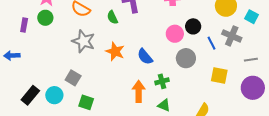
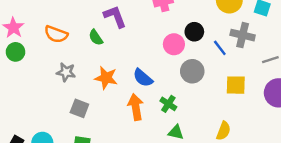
gray star: (83, 41) -> (66, 72), size x0.7
gray square: (73, 78) -> (79, 108), moved
green cross: (162, 81) -> (168, 104), turned -32
orange arrow: (139, 91) -> (136, 107), moved

